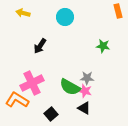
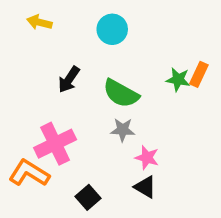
orange rectangle: (118, 11) -> (199, 74), moved, turned 40
gray star: (87, 78) -> (123, 130), moved
green semicircle: (70, 87) -> (121, 93), moved

